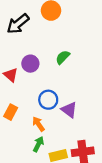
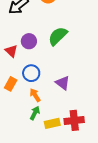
green semicircle: (63, 57) -> (58, 36), size x1.5
blue circle: (48, 100) -> (31, 73), moved

